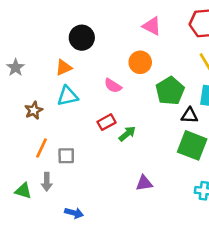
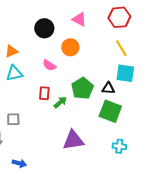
black circle: (82, 38) -> (44, 28), moved
green pentagon: (170, 91) -> (82, 88), moved
red rectangle: (106, 122) -> (44, 93), turned -56
purple triangle: (144, 183) -> (73, 140), size x1.6

